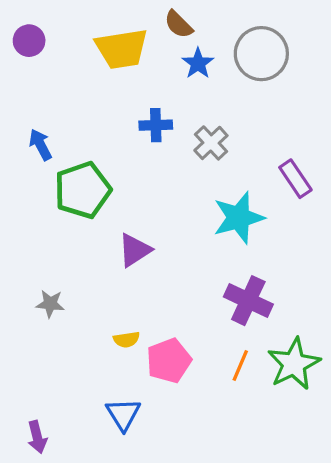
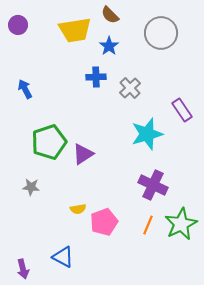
blue star: (198, 63) -> (109, 46), moved
green pentagon: (83, 190) -> (49, 142), moved
blue triangle: (123, 414) -> (63, 257), moved, turned -30

